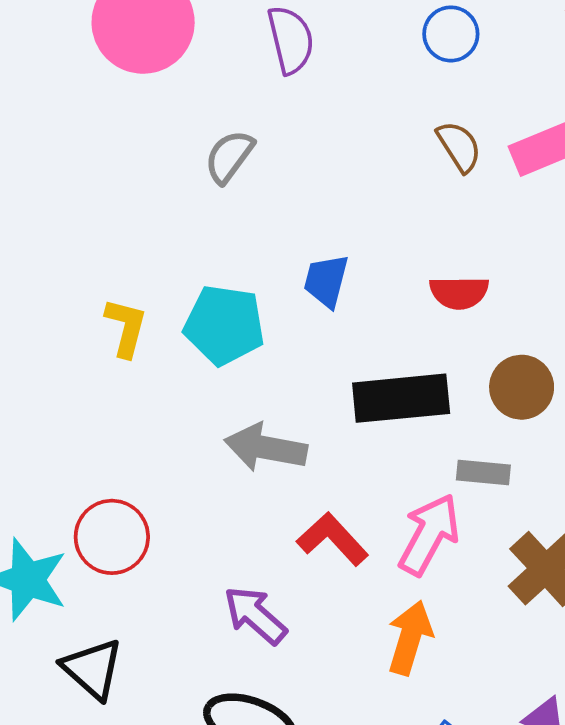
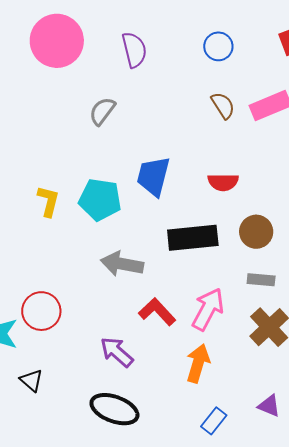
blue trapezoid: (326, 281) -> (153, 176), size x1.4
gray rectangle: (483, 472) -> (261, 280), moved
black triangle: (93, 669) -> (31, 380), size x0.7

